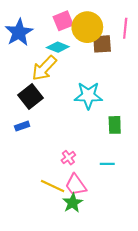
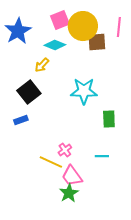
yellow arrow: (44, 68) -> (42, 65), size x0.6
yellow line: (53, 186) -> (51, 162), moved

